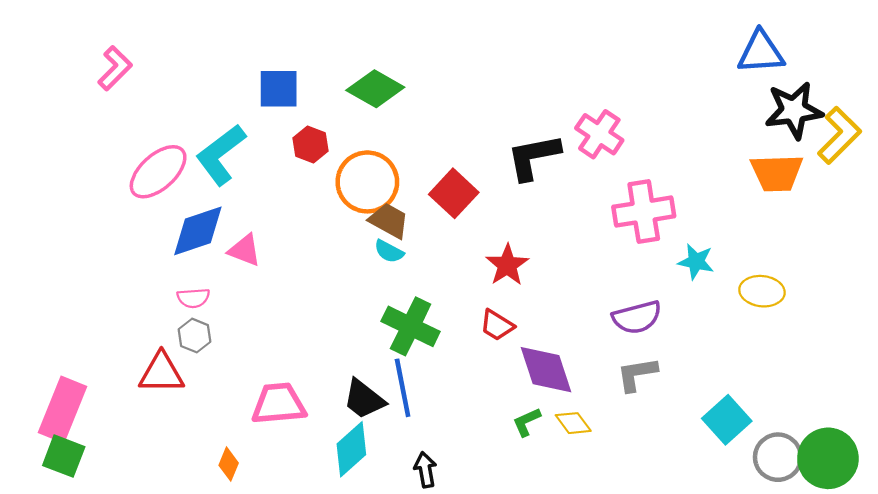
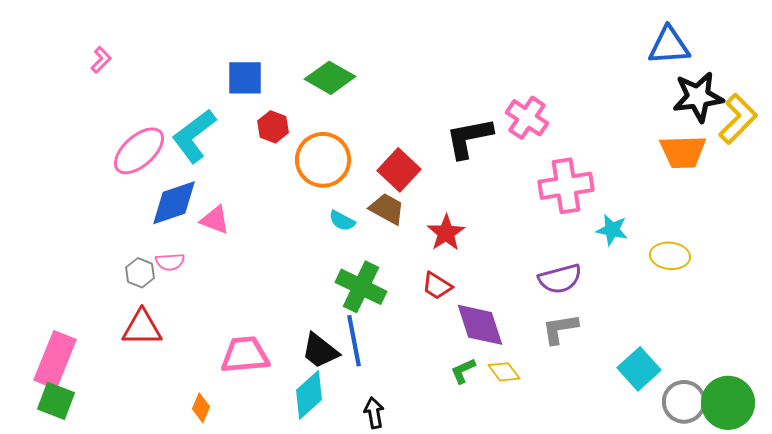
pink L-shape: (115, 68) -> (101, 60), size x0.7
brown trapezoid: (389, 221) -> (387, 209), moved
gray hexagon: (194, 336) -> (140, 273), moved

